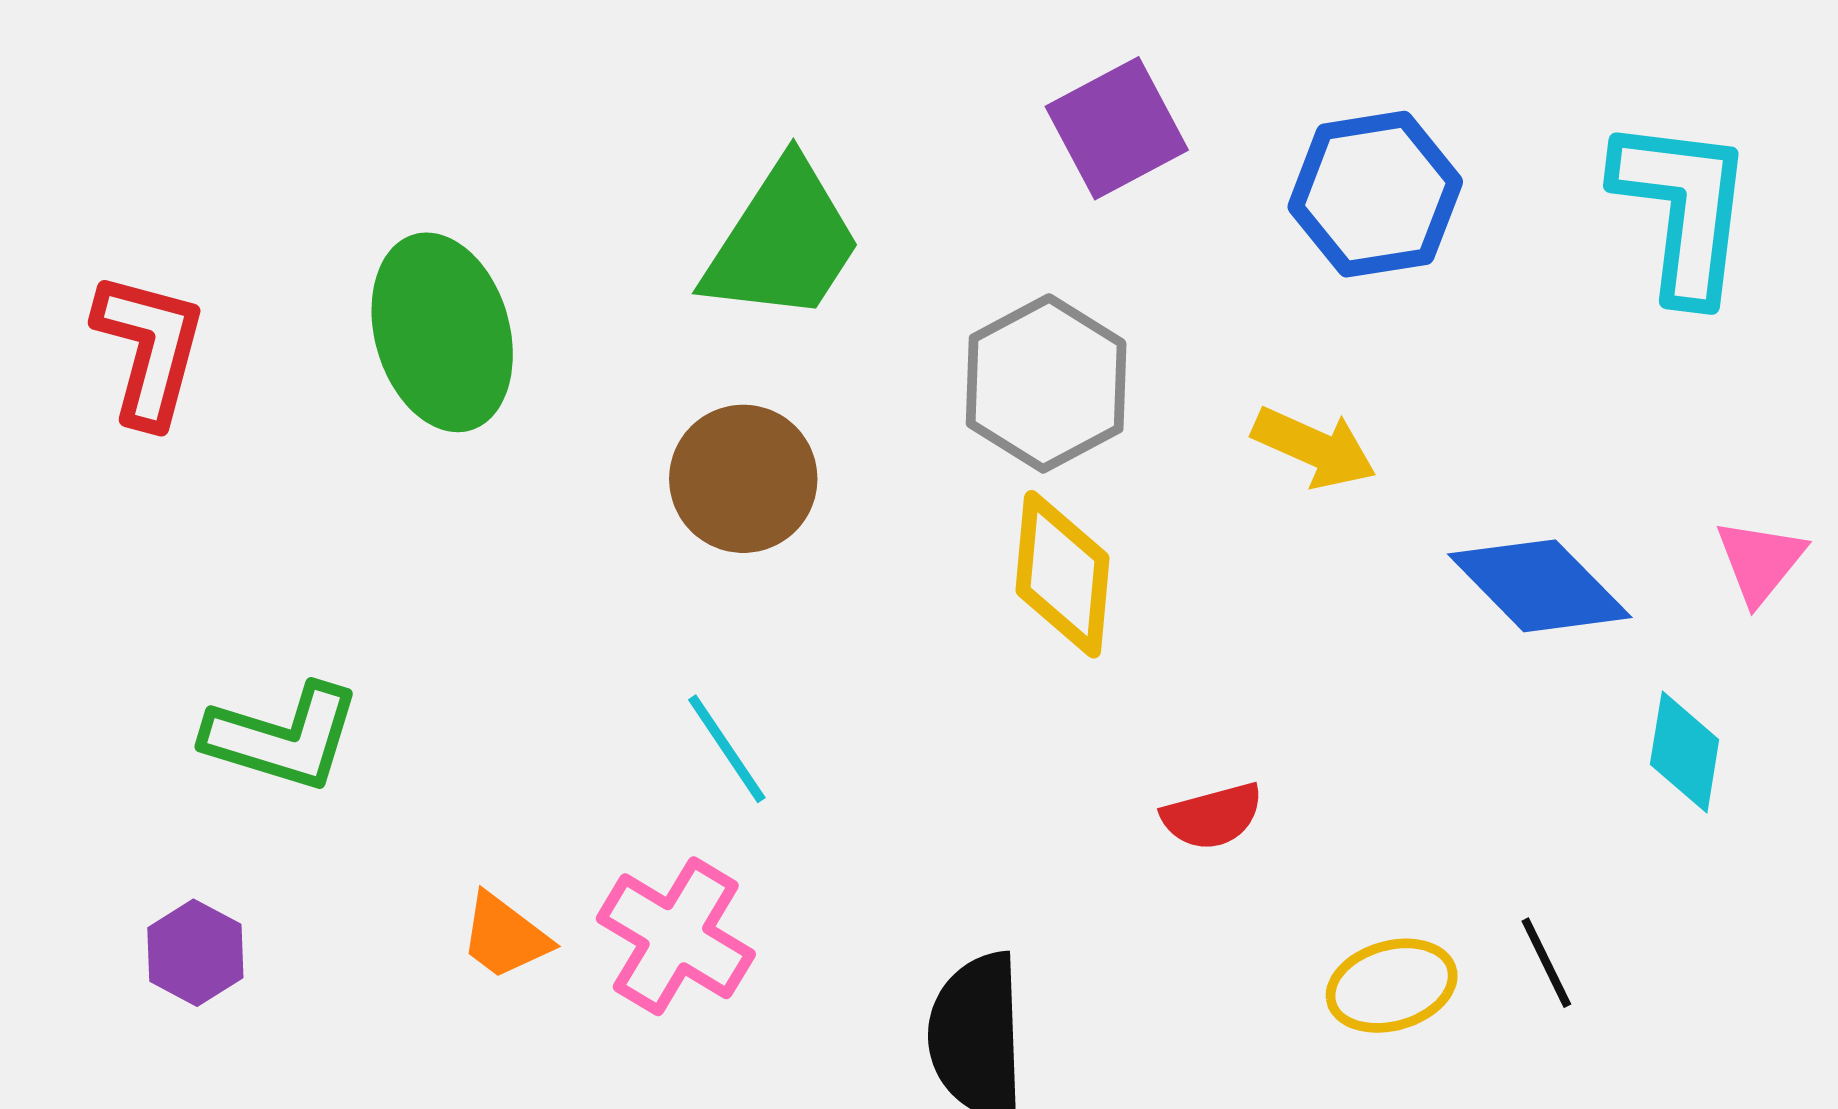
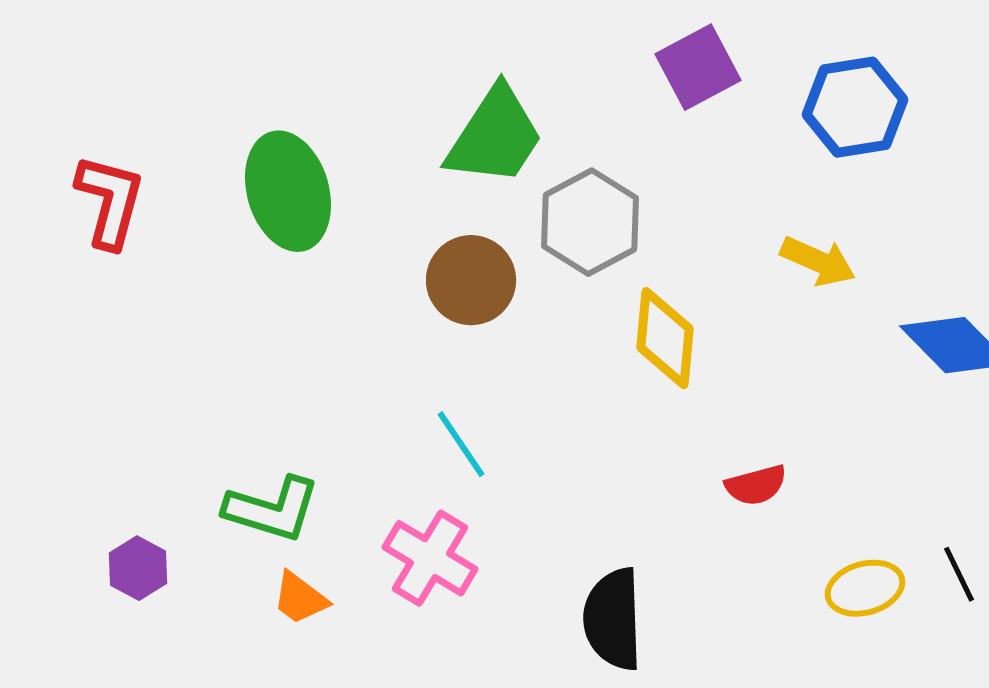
gray hexagon: (1046, 383) -> (590, 222), moved
green L-shape: (283, 737) -> (272, 509), moved
orange trapezoid: (505, 936) -> (300, 598), moved

